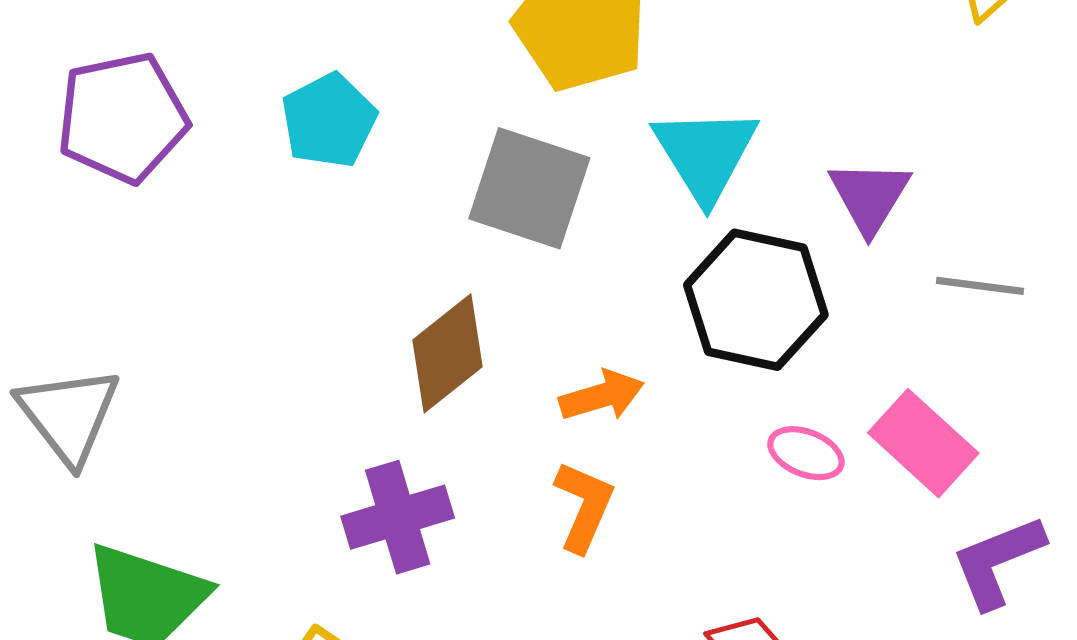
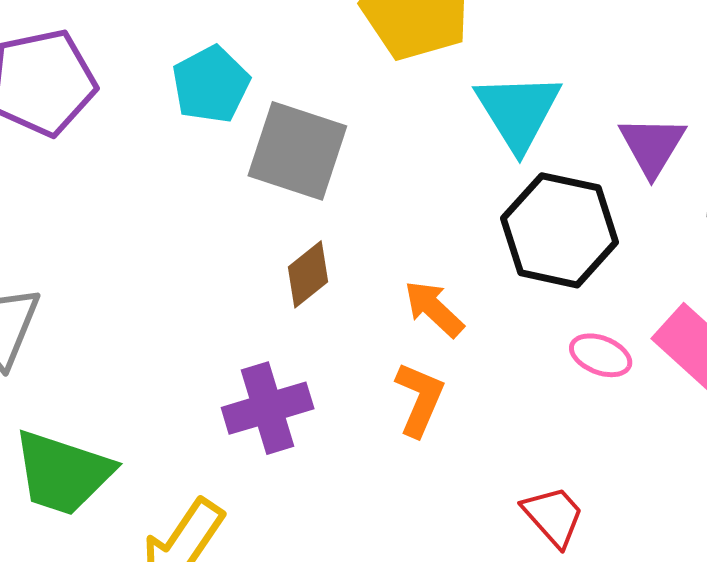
gray square: (529, 188) -> (297, 151), moved
brown diamond: (448, 353) -> (308, 274), size x0.7
orange arrow: (602, 396) -> (434, 309), turned -120

